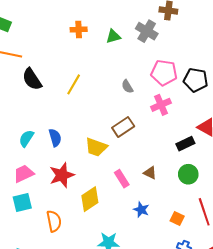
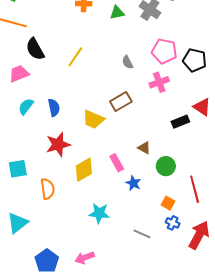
pink trapezoid: (24, 174) -> (19, 74), moved
green circle: (188, 174) -> (166, 166), moved
pink rectangle: (122, 179) -> (117, 163), moved
orange square: (177, 219) -> (168, 203), moved

